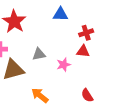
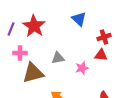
blue triangle: (60, 14) -> (79, 19), turned 42

